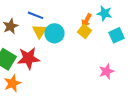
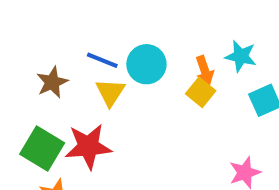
orange arrow: (86, 20) -> (205, 70), turned -48
cyan circle: (54, 33) -> (146, 64), moved

